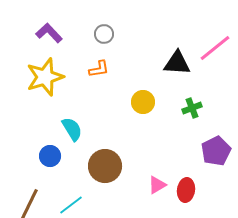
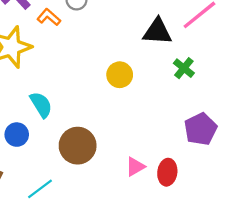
orange L-shape: (99, 69) -> (49, 17), moved, turned -130
green cross: (192, 108) -> (184, 68), moved, turned -30

